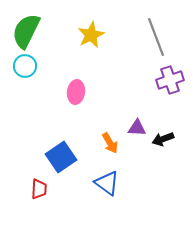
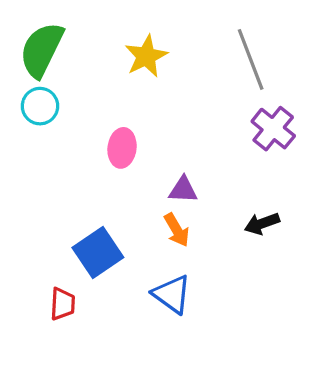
purple cross: (170, 80) -> (273, 129), turned -32
purple triangle: (137, 128) -> (183, 190), moved

